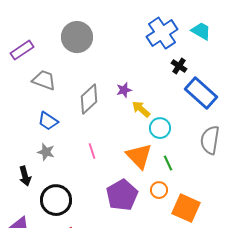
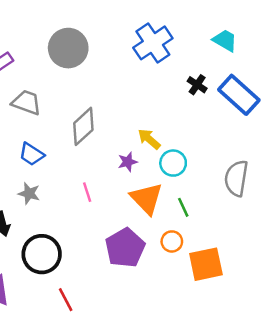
blue cross: (162, 33) -> (153, 43), moved
purple star: (124, 90) -> (128, 162), moved
blue rectangle: (201, 93) -> (239, 95), moved
orange square: (186, 208) -> (206, 264), turned -36

